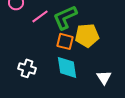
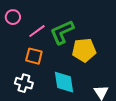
orange square: (65, 41) -> (34, 56), moved

